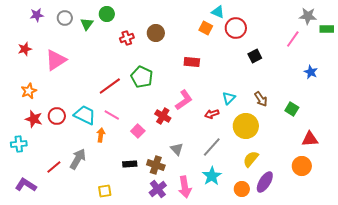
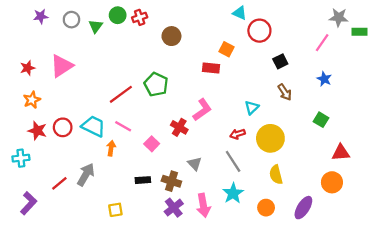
orange square: (206, 28) -> (226, 49), moved
red cross: (127, 38) -> (140, 17), moved
red star: (25, 49) -> (27, 68), moved
blue star: (311, 72) -> (324, 79), moved
brown arrow: (261, 99) -> (285, 92), moved
red arrow: (212, 114) -> (237, 134), moved
gray line: (212, 147) -> (233, 161), turned -75
yellow semicircle: (251, 159) -> (276, 175), turned -54
purple ellipse: (265, 182) -> (303, 208), moved
purple L-shape: (26, 185) -> (29, 203), turned 100

